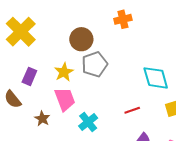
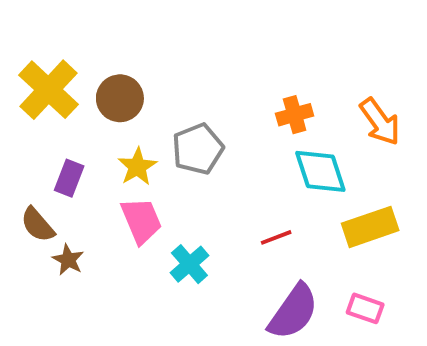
orange cross: (123, 19) -> (295, 115), moved
brown circle: (81, 39) -> (120, 98), moved
brown star: (42, 119) -> (68, 260), moved

